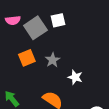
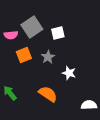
pink semicircle: (13, 20) -> (11, 35), moved
white square: (58, 20) -> (58, 33), moved

